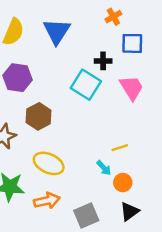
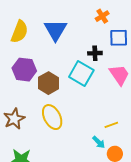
brown hexagon: (39, 116) -> (48, 83), moved
yellow ellipse: (49, 163) -> (52, 117), moved, turned 40

